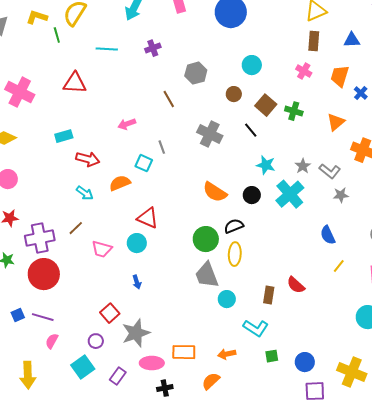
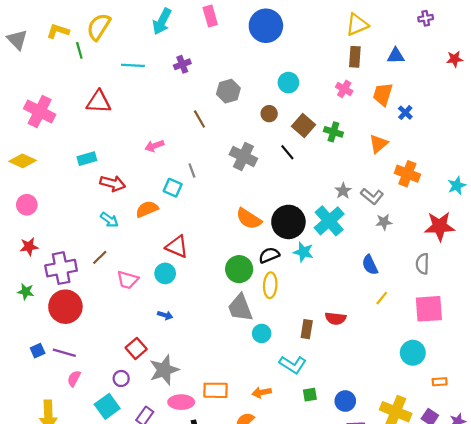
cyan star: (266, 165) -> (303, 252), moved
black circle: (252, 195) -> (288, 222), size x1.8
blue arrow: (137, 282) -> (165, 315), turned -56
red semicircle: (296, 285) -> (336, 318), turned -36

